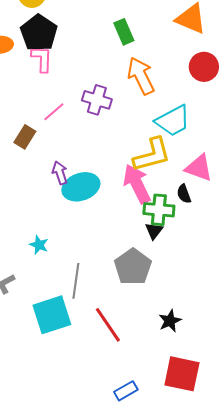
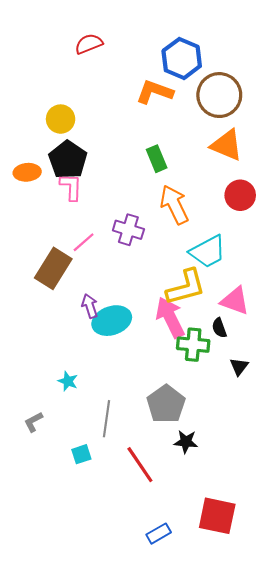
brown rectangle: (25, 137) -> (53, 268), size x1.6
black triangle: (154, 231) -> (239, 367), moved
cyan square: (52, 315) -> (81, 454), size x0.5
black star: (170, 321) -> (186, 442), moved, turned 30

